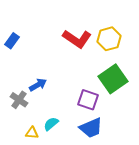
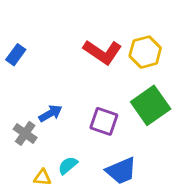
purple square: (88, 100) -> (104, 121), moved

